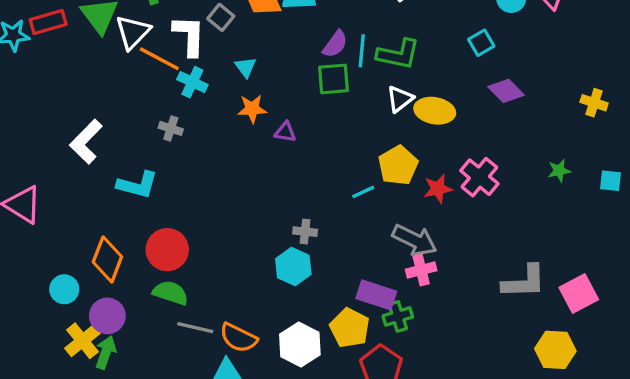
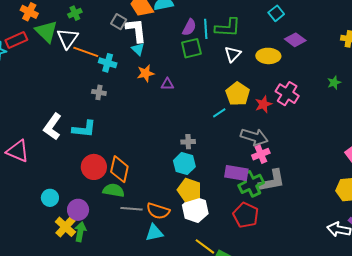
white L-shape: (189, 36) -> (136, 30), moved
yellow ellipse: (435, 111) -> (268, 56), moved
white L-shape: (86, 142) -> (52, 127), moved
red circle: (167, 250) -> (94, 167), moved
orange diamond: (107, 259) -> (119, 169), moved
gray L-shape: (524, 282) -> (272, 181), moved
green cross: (398, 316) -> (251, 184), size x1.4
yellow pentagon: (350, 328) -> (189, 190), moved

